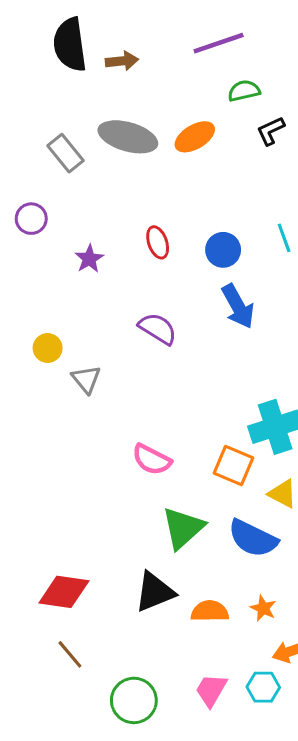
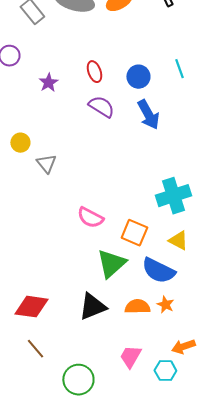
purple semicircle: (158, 329) -> (101, 107), moved
orange square: (233, 465) -> (134, 233), moved
orange star: (263, 608) -> (165, 305), moved
orange semicircle: (210, 611) -> (137, 307), moved
pink trapezoid: (211, 690) -> (130, 357), moved

